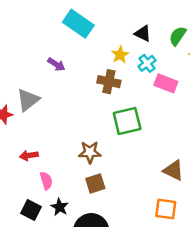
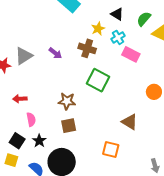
purple arrow: (56, 64) -> (55, 53), moved
green square: (127, 121) -> (98, 80), turned 35
orange square: (166, 209) -> (111, 150), moved

